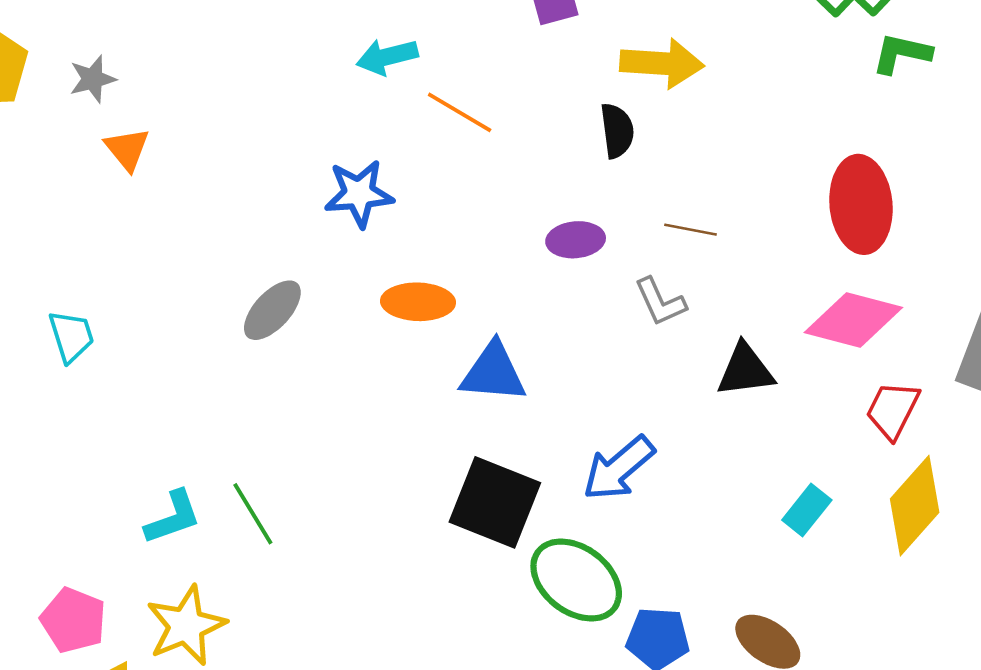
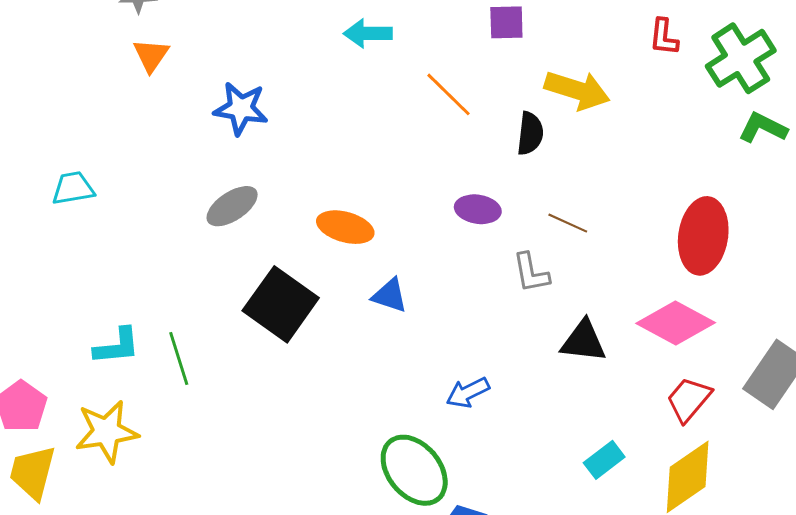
orange line: (460, 112) -> (449, 94), moved
blue star: (359, 194) -> (241, 108), moved
cyan trapezoid: (71, 336) -> (73, 188), turned -96
blue triangle: (493, 372) -> (390, 295), size x0.7
blue arrow: (619, 468) -> (468, 393), size x0.7
black square: (495, 502) -> (281, 304), moved

